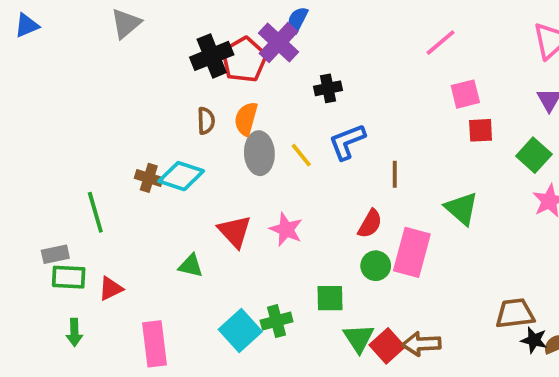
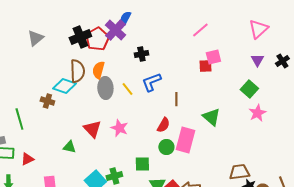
gray triangle: (126, 23) -> (35, 38), moved
brown semicircle: (206, 121) -> (77, 71), size x1.6
red square: (481, 130) -> (205, 66), moved
cyan diamond: (181, 176) -> (64, 86), moved

